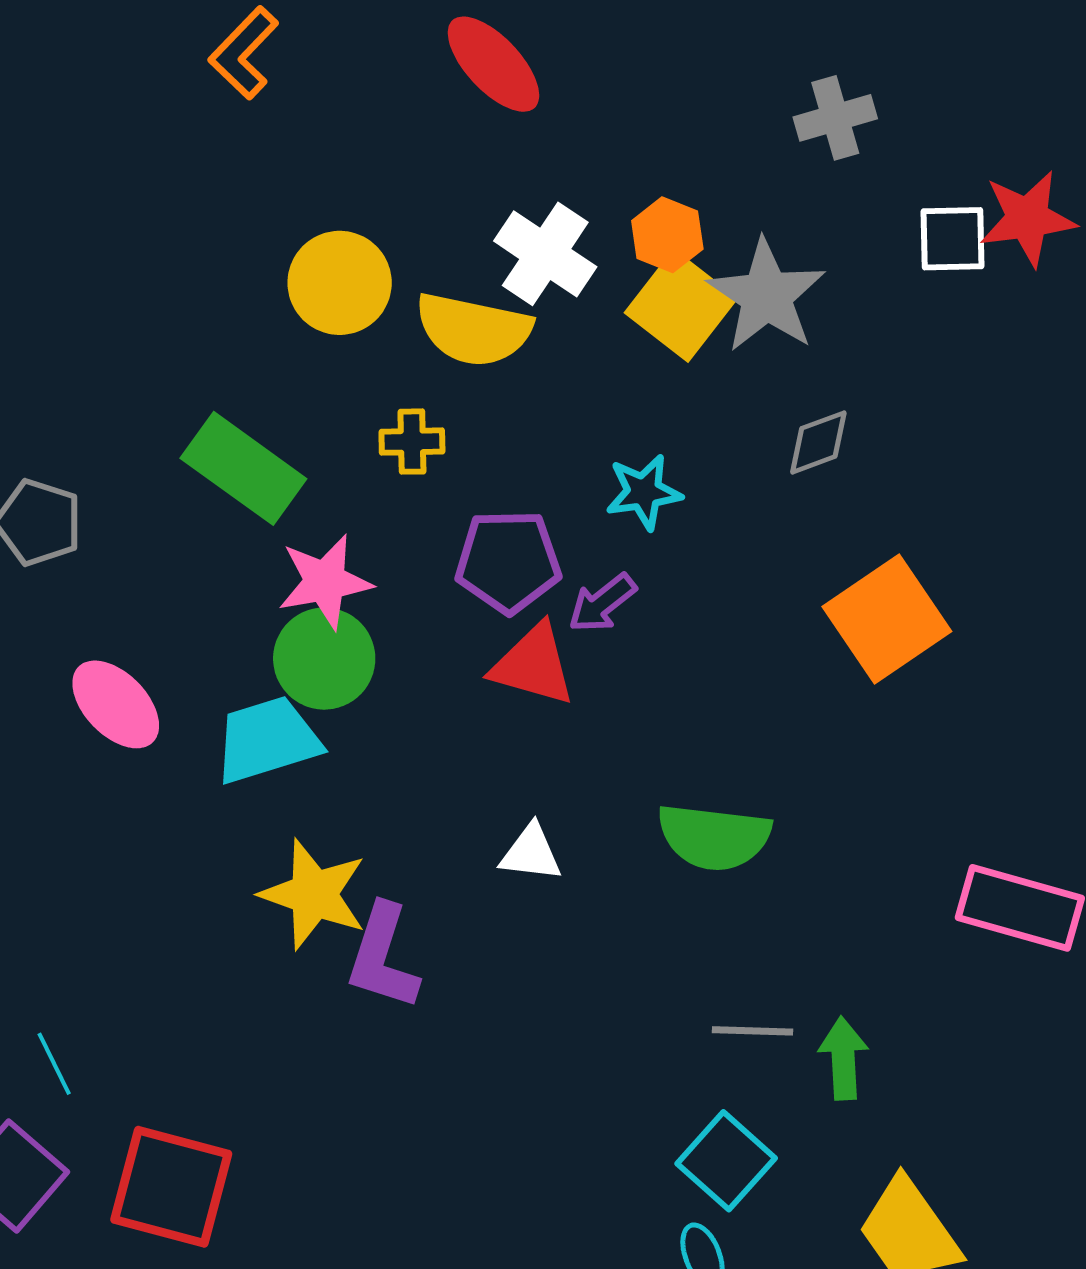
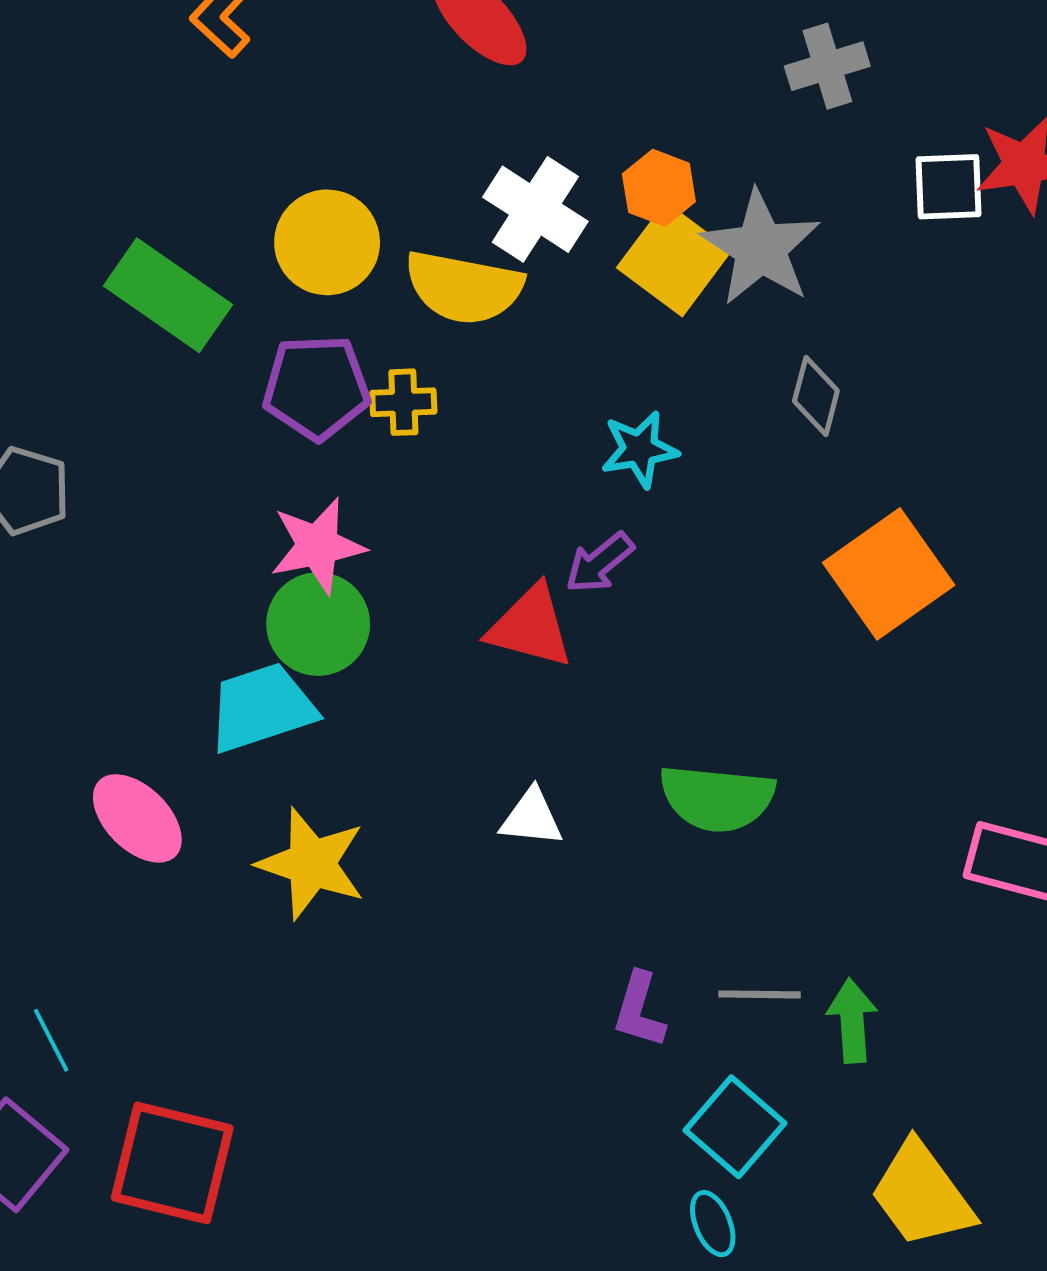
gray diamond: (818, 442) -> (816, 396), turned -54
green rectangle: (243, 468) -> (168, 295), moved
purple pentagon: (508, 561) -> (316, 387), moved
pink ellipse: (116, 704) -> (137, 818), moved
purple L-shape: (383, 957) -> (639, 1010), moved, size x0.7

